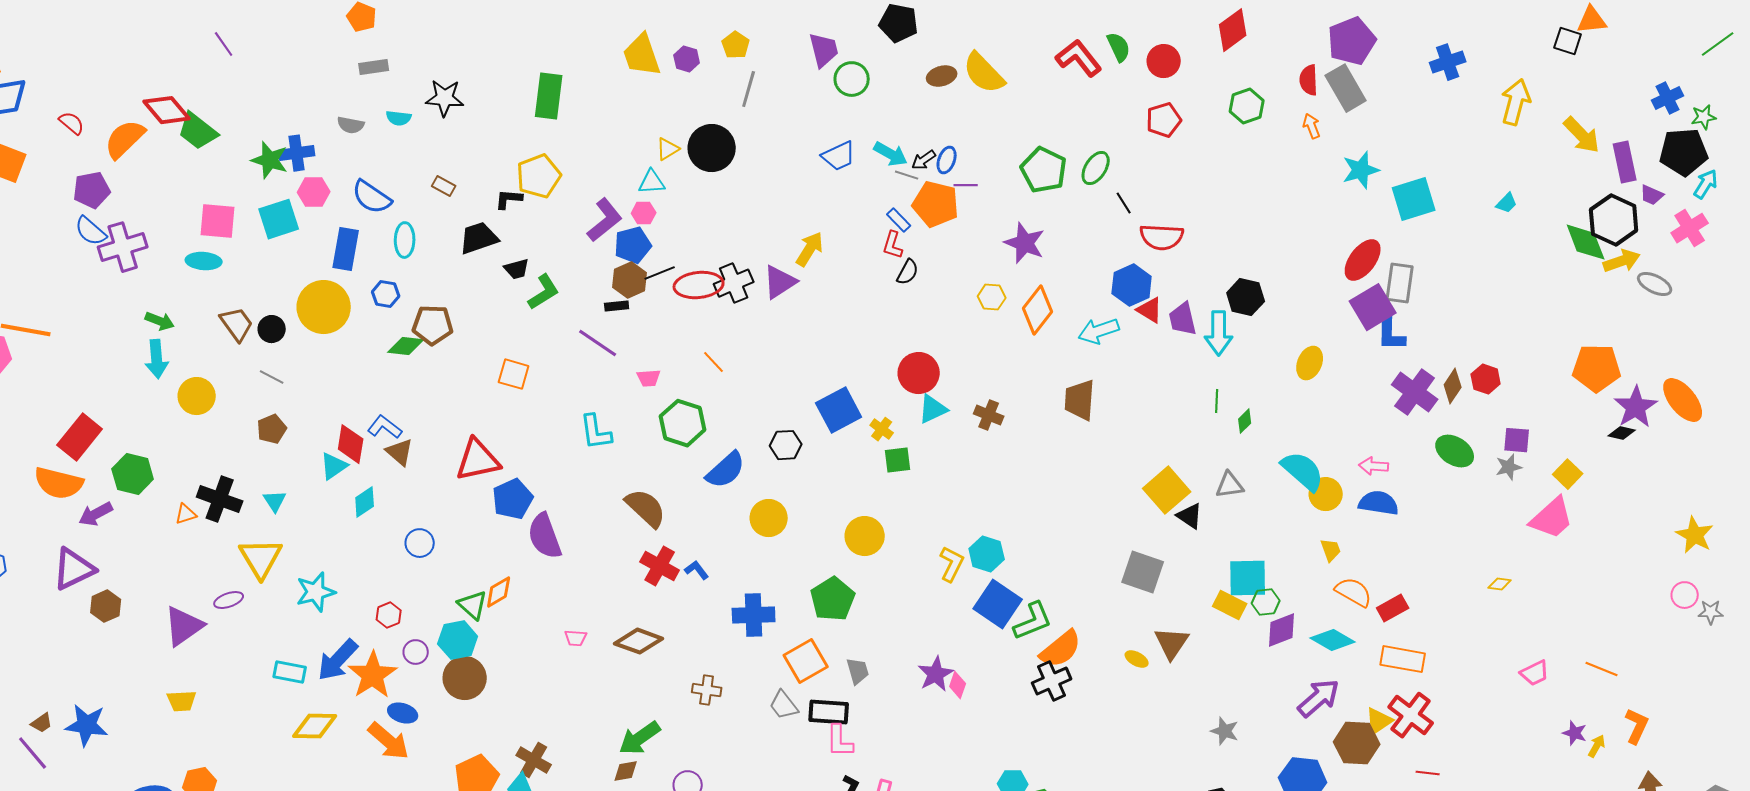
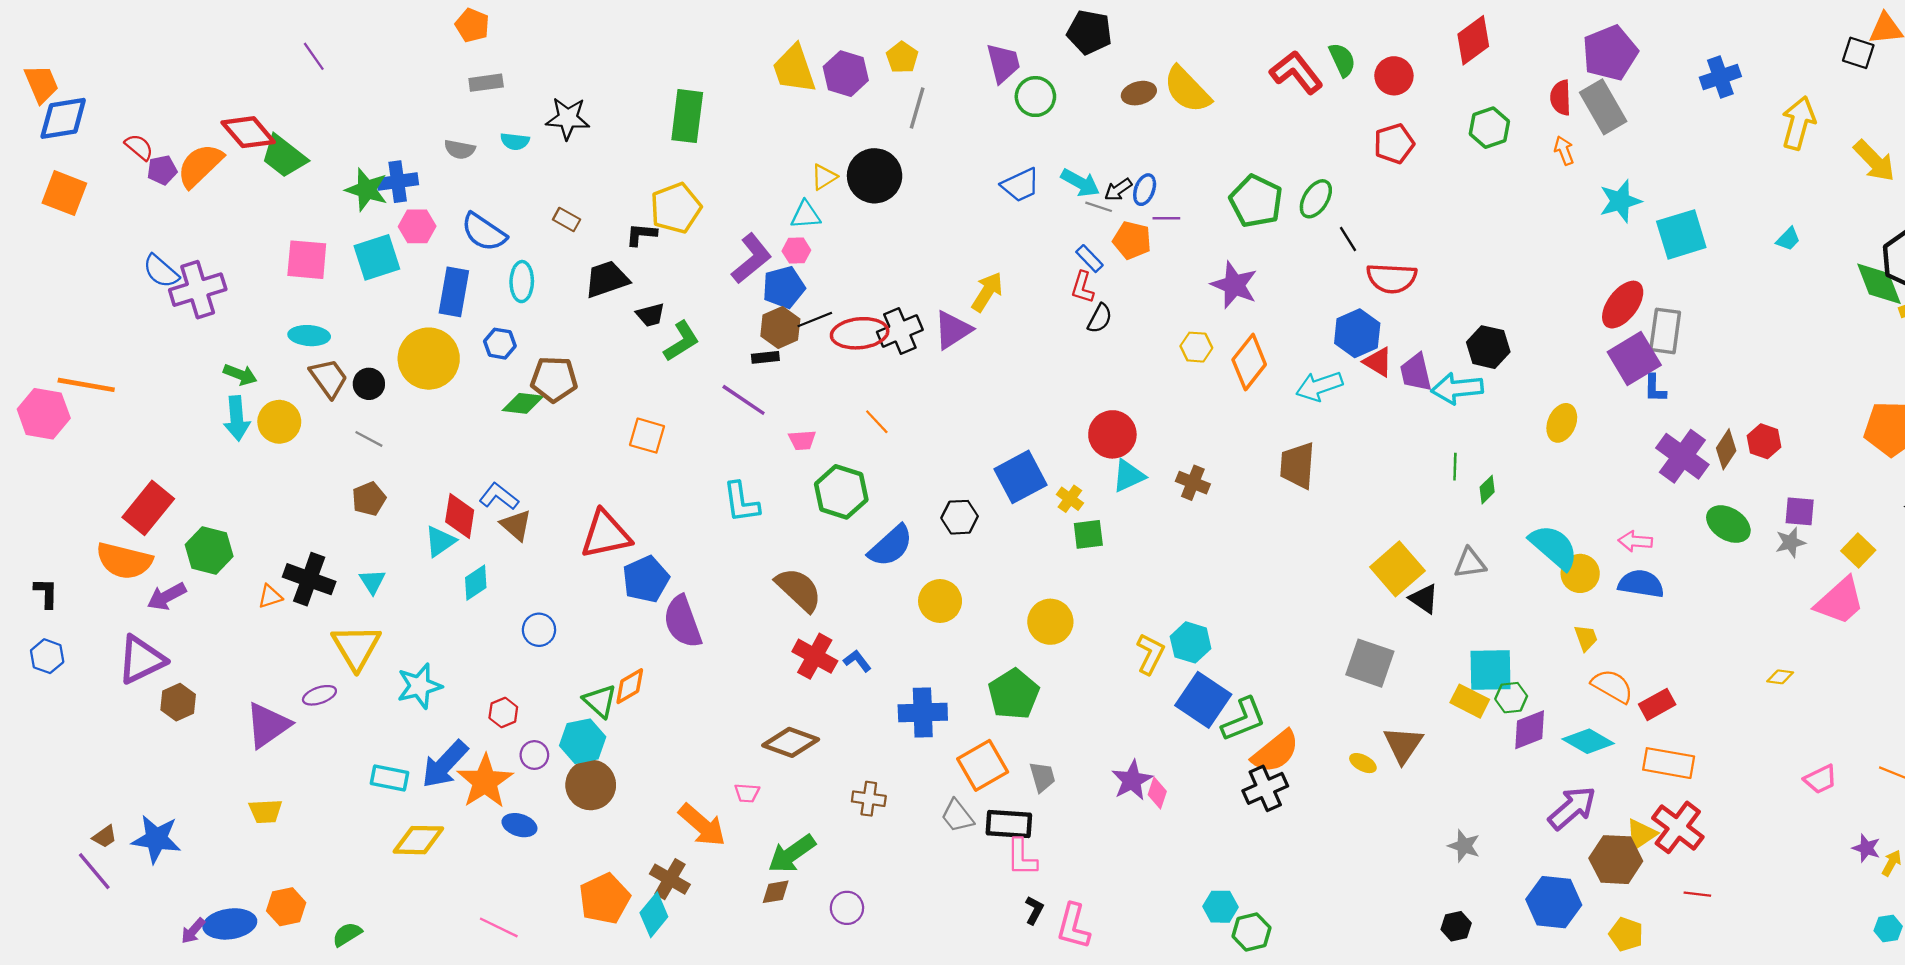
purple hexagon: (687, 59) -> (846, 74), size x1.5
purple pentagon: (92, 190) -> (162, 170), moved, size x0.7
orange pentagon: (936, 204) -> (1132, 240), size x0.7
cyan ellipse: (204, 261) -> (309, 336), moved
cyan arrow: (1219, 333) -> (1457, 388), turned 84
blue L-shape: (1391, 333) -> (1655, 388), size x0.7
yellow circle: (197, 396) -> (279, 422), moved
pink trapezoid: (576, 638) -> (747, 793), moved
orange arrow: (389, 741) -> (702, 825), moved

